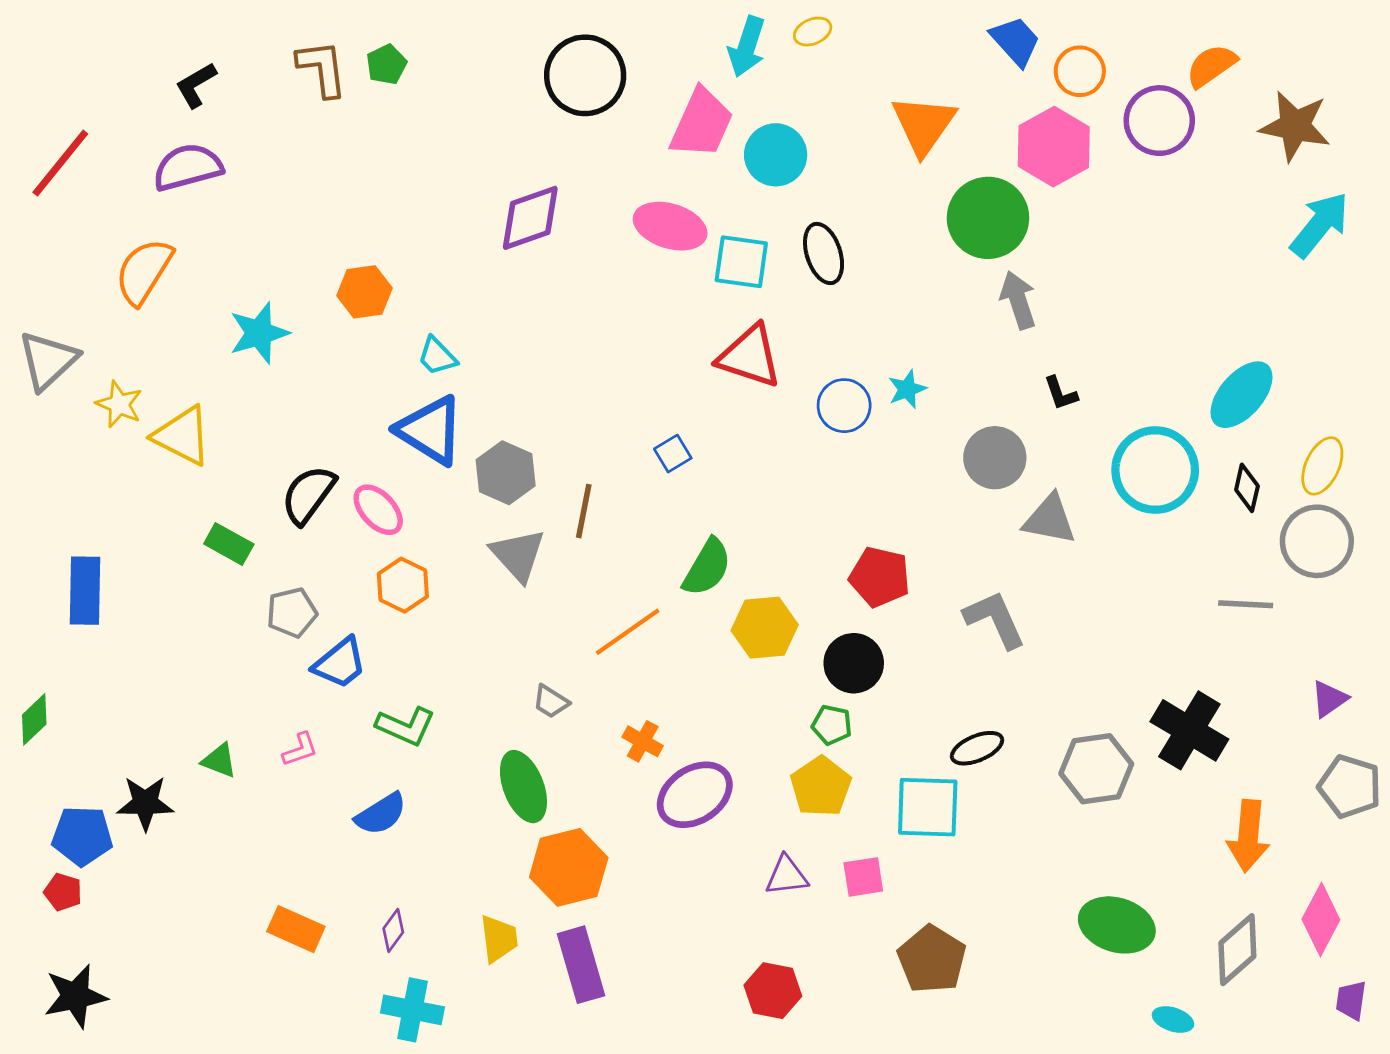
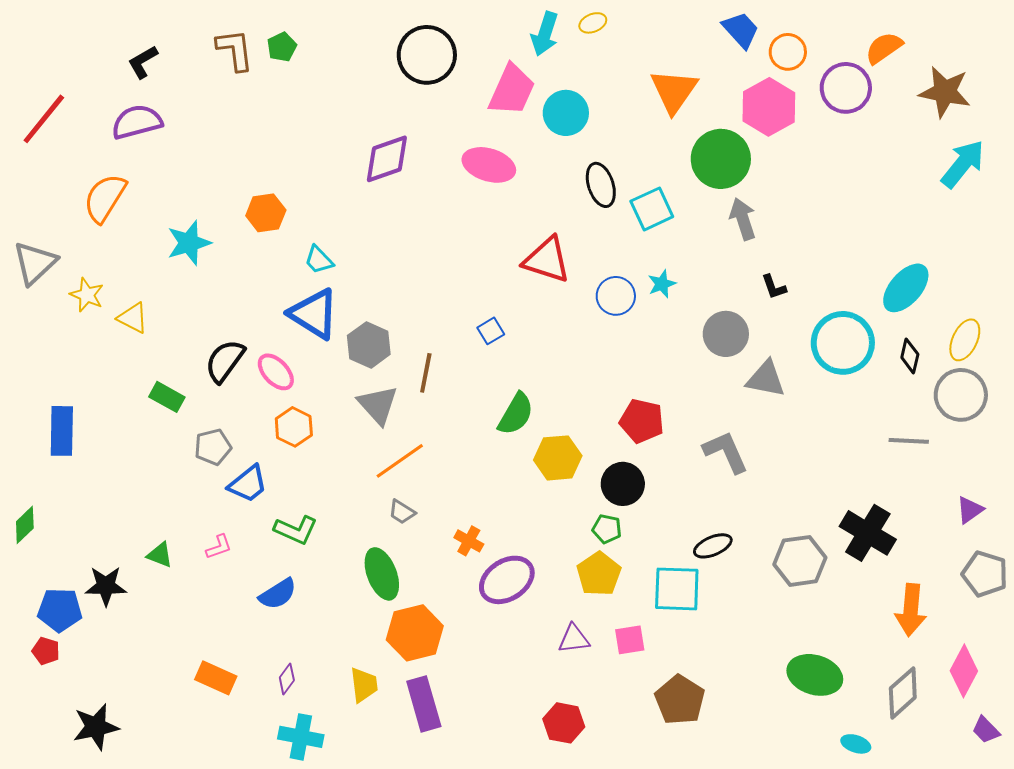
cyan square: (741, 262) -> (652, 209), moved, turned -33
yellow triangle: (182, 436) -> (133, 318), size x0.7
orange line: (628, 632) -> (400, 461), moved
black star: (75, 996) -> (96, 727), moved
purple trapezoid: (1351, 1000) -> (986, 730), turned -52

